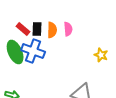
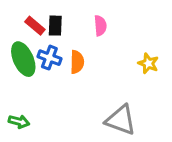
orange semicircle: (52, 30) -> (77, 62), moved
blue cross: (33, 51) -> (49, 58), size x0.7

